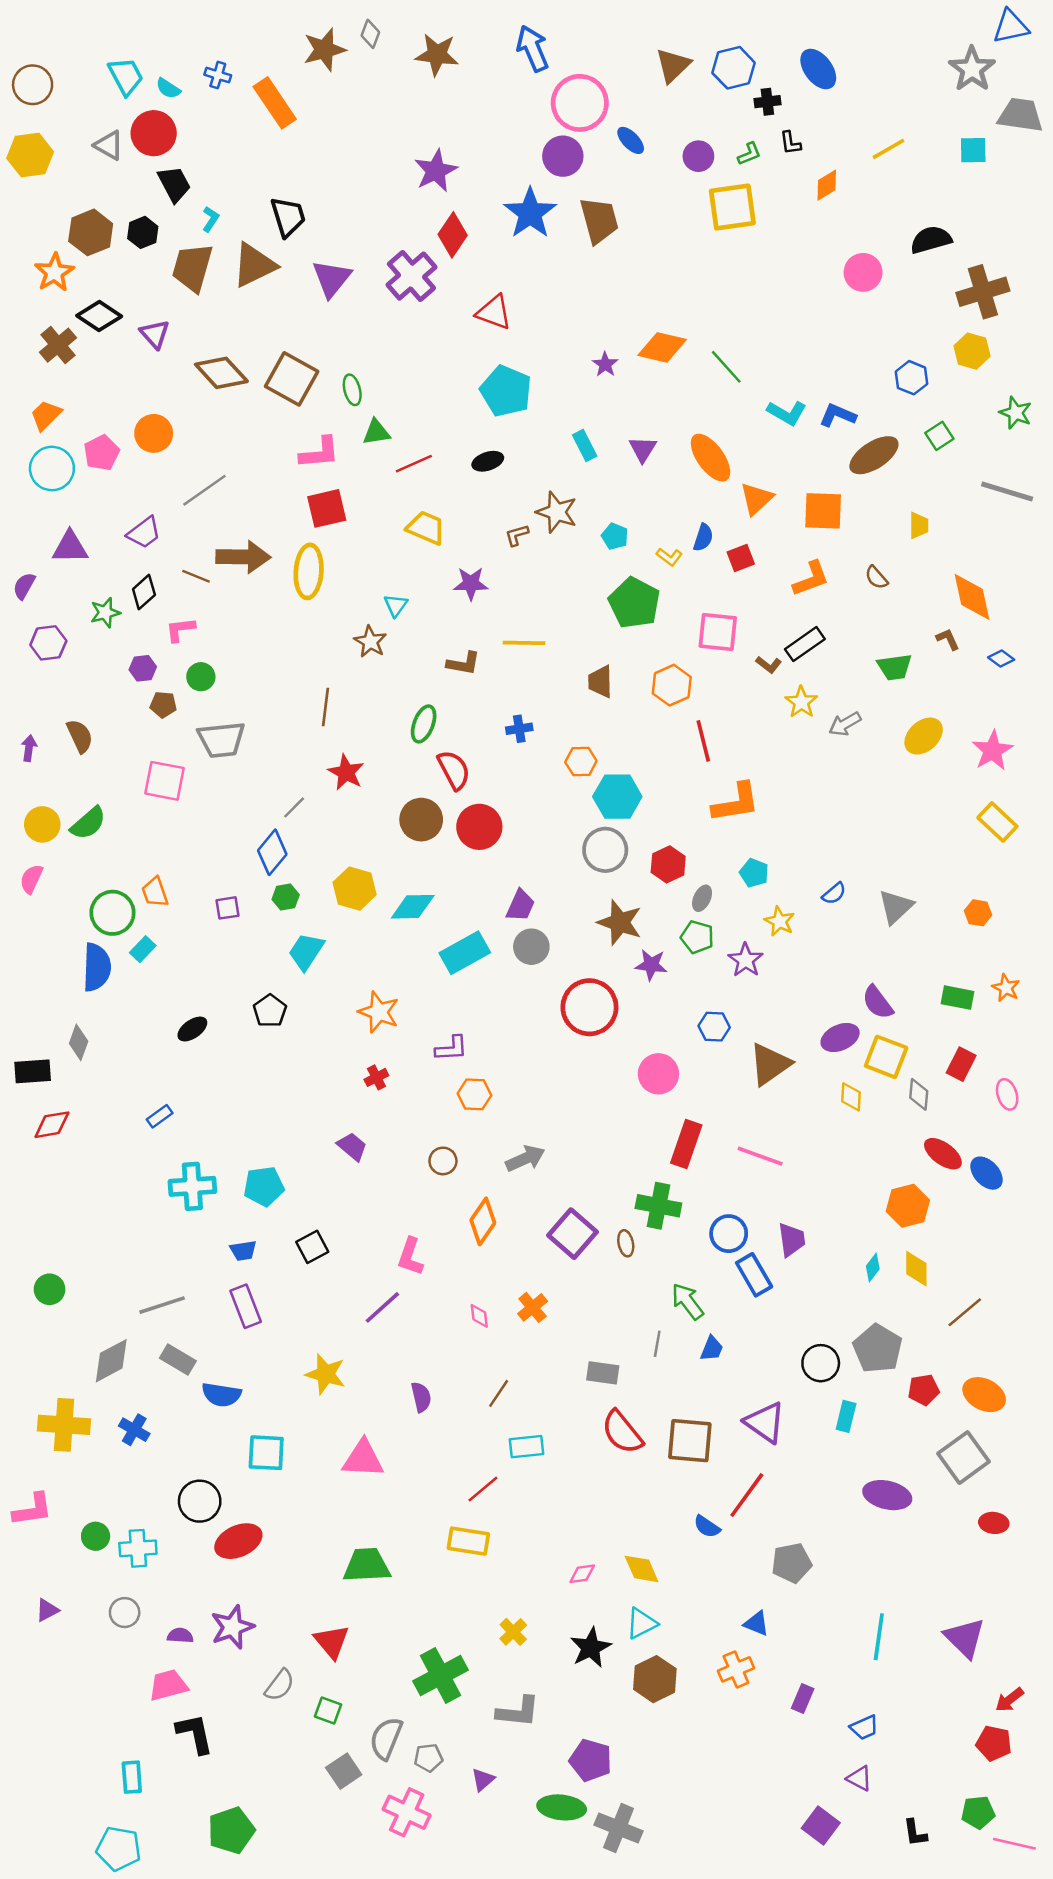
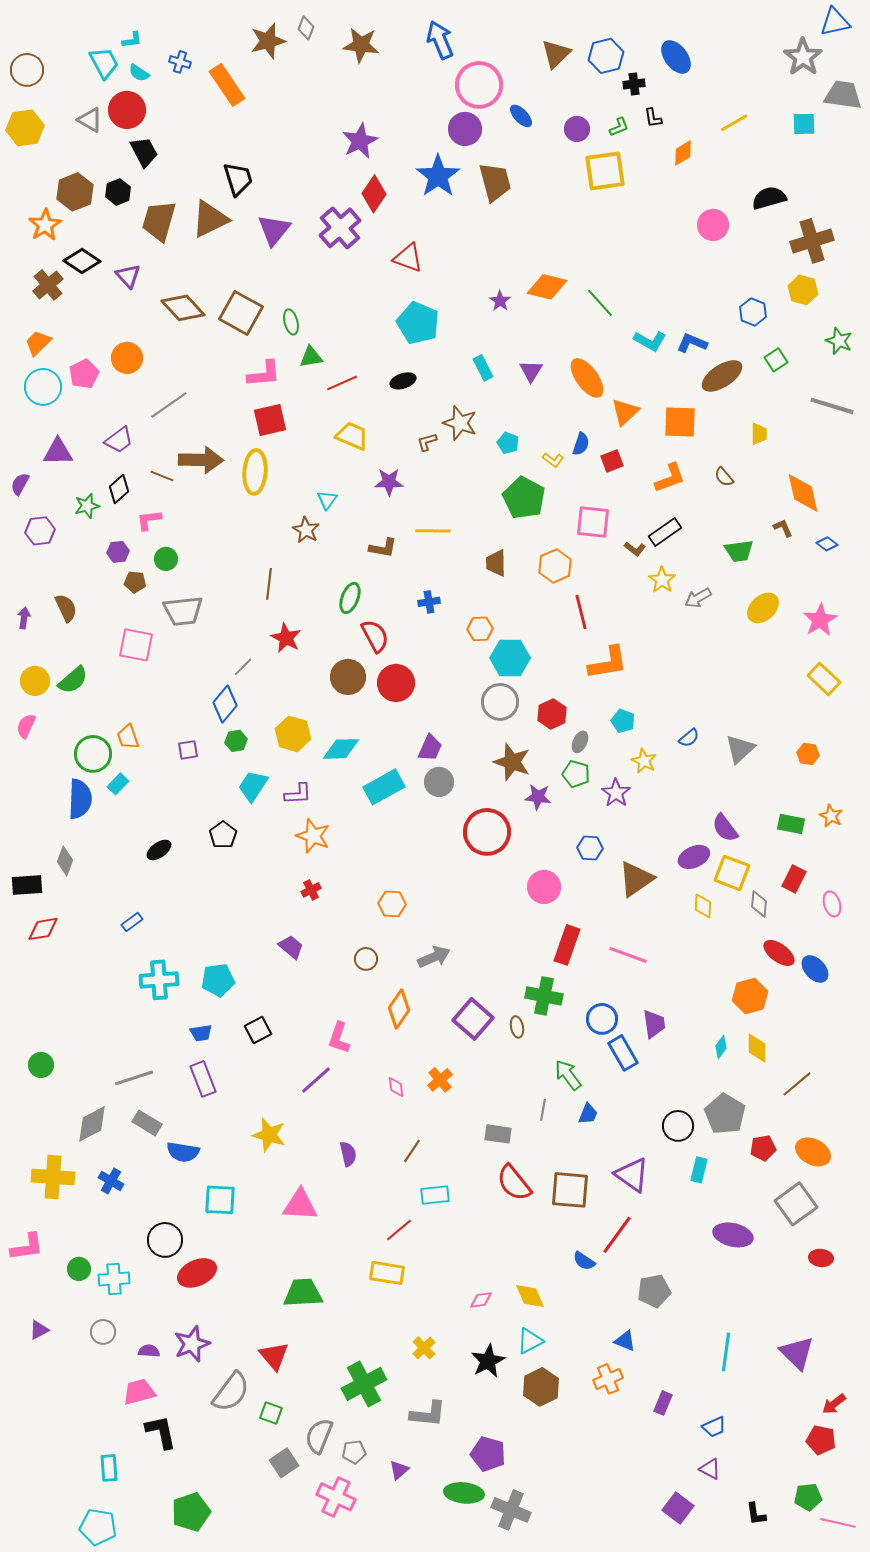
cyan L-shape: (211, 219) -> (132, 40), moved, turned 50
purple L-shape: (451, 1048) -> (298, 794), moved
gray semicircle: (280, 1685) -> (231, 1392), size x1.5

